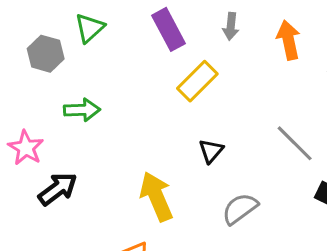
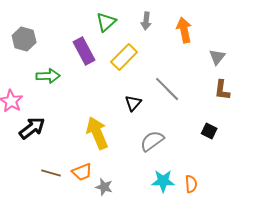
green triangle: (90, 28) -> (106, 22), moved
purple rectangle: (169, 29) -> (84, 51), moved
gray line: (295, 143) -> (167, 89), moved

